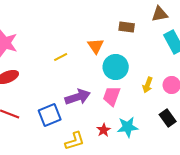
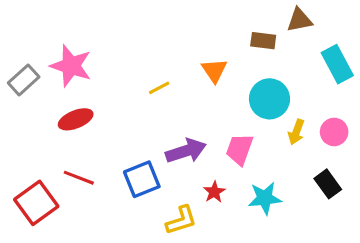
brown triangle: (160, 14) -> (299, 20), moved
cyan circle: (116, 67) -> (269, 99), moved
red star: (104, 130) -> (214, 192), moved

